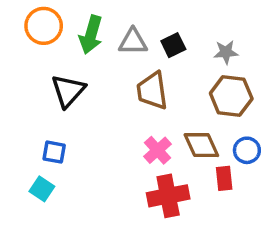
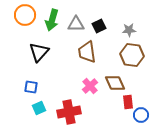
blue circle: (247, 150) -> (141, 115), moved
cyan square: (42, 189) -> (39, 108), moved, turned 32
red cross: (168, 196) -> (69, 112), moved

